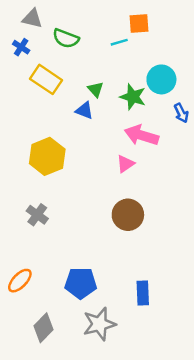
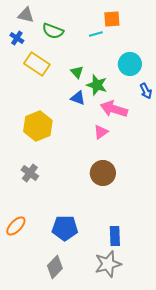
green star: (133, 97) -> (97, 85), moved
blue triangle: (84, 110) -> (78, 98), moved
gray star: (99, 324) -> (108, 264), moved
gray diamond: (43, 328) -> (55, 267), moved

